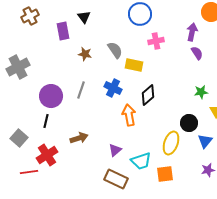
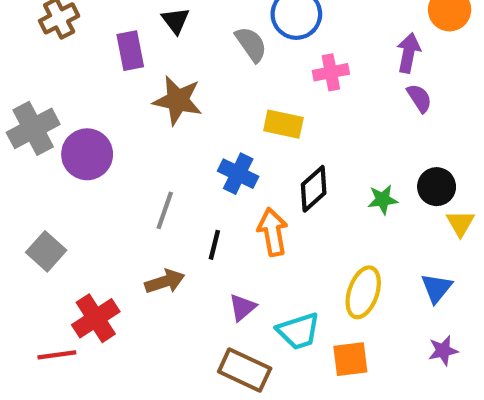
gray semicircle: (115, 50) -> (251, 44), moved
brown star: (85, 54) -> (178, 100), size x1.6
gray line: (81, 90) -> (165, 210), moved
green star: (201, 92) -> (383, 200), moved
purple circle: (51, 96) -> (87, 154), moved
black line: (46, 121) -> (214, 245), moved
black circle: (189, 123) -> (437, 187), moved
gray square: (19, 138) -> (46, 251), moved

